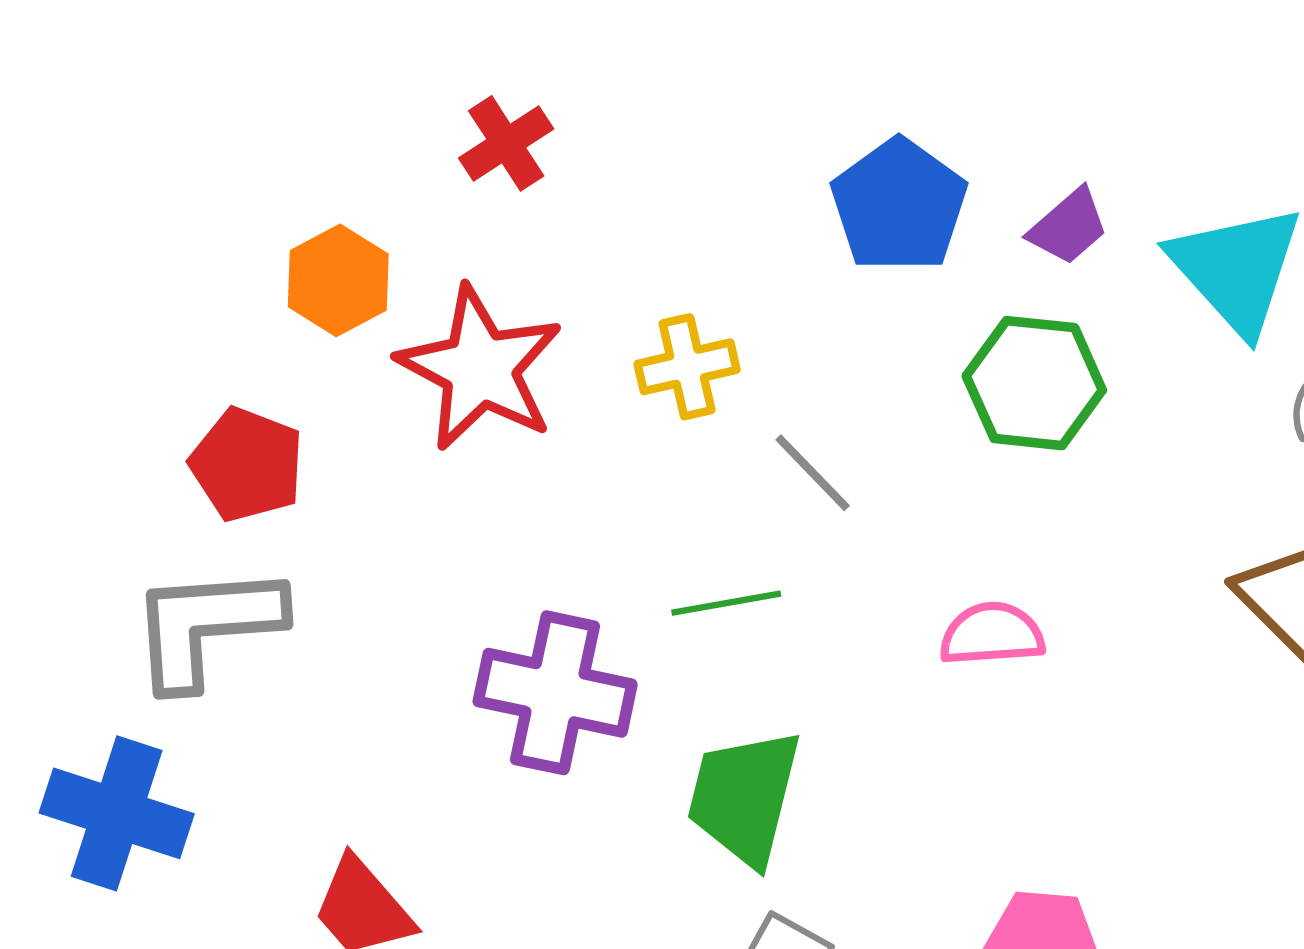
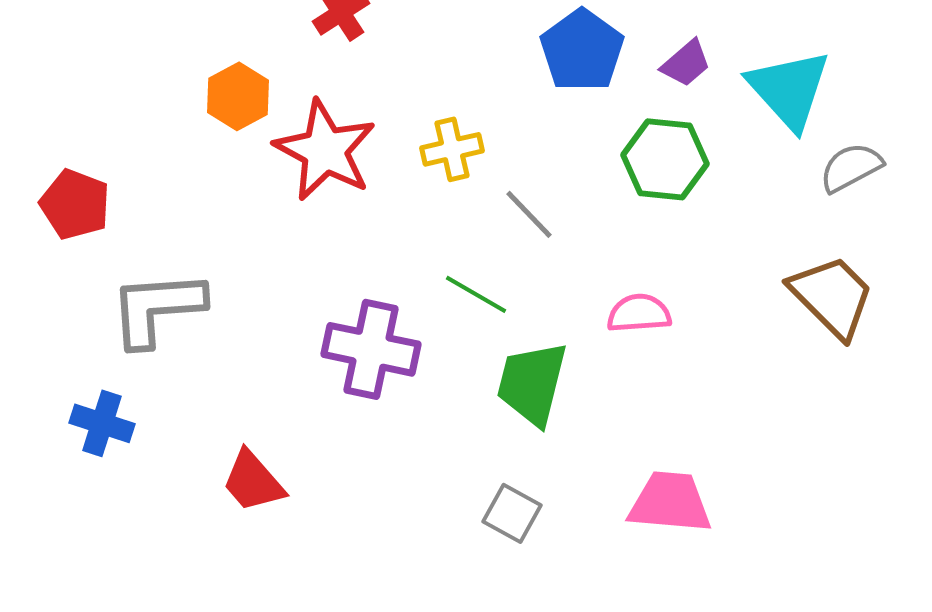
red pentagon: (247, 465) -> (75, 204), moved
green line: (726, 603) -> (476, 294), turned 40
green trapezoid: (744, 797) -> (532, 383), moved
blue cross: (117, 813) -> (102, 423), size x0.7

